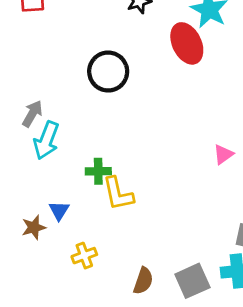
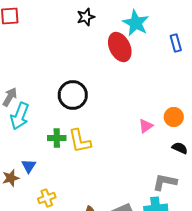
black circle: (108, 72) -> (73, 95), moved
yellow L-shape: (118, 194) -> (80, 141), moved

